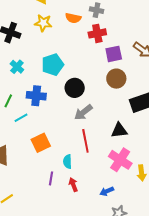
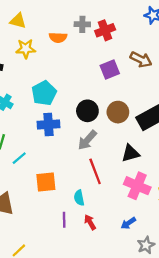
red cross: (97, 33) -> (105, 30), moved
brown circle: (116, 79) -> (118, 112), moved
black circle: (75, 88) -> (87, 111), moved
blue cross: (36, 96) -> (48, 125), moved
orange square: (41, 143) -> (46, 182), turned 30

